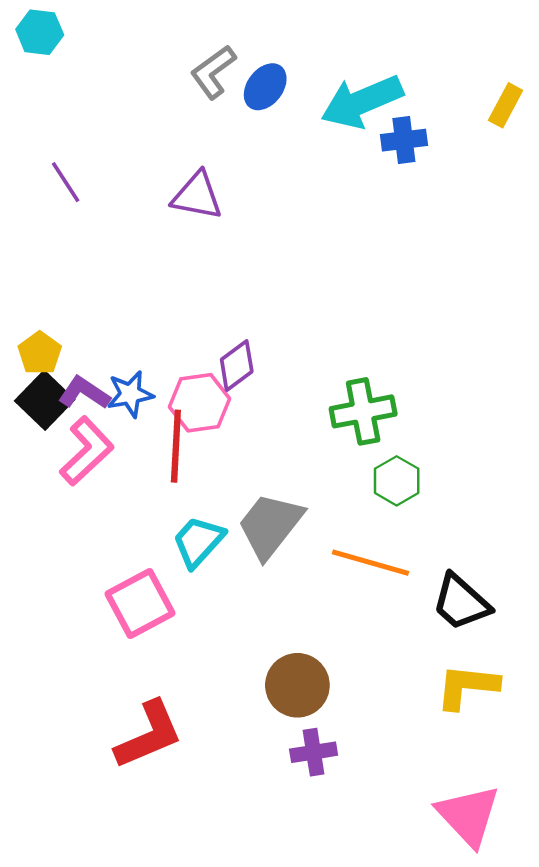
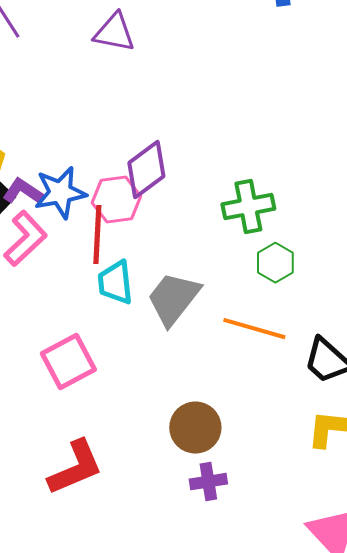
purple diamond: (237, 366) -> (146, 170), size x1.4
blue star: (130, 394) -> (60, 193), size x1.4
cyan trapezoid: (198, 542) -> (115, 283), moved, turned -48

